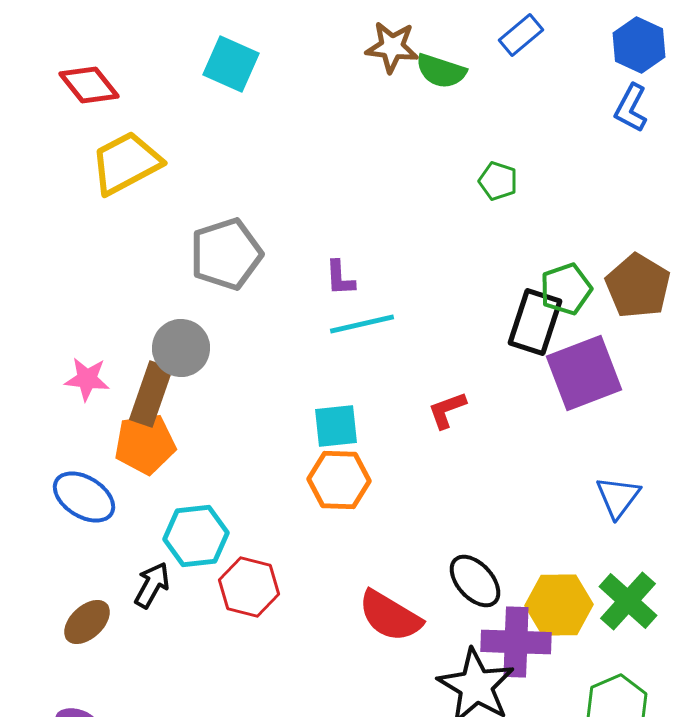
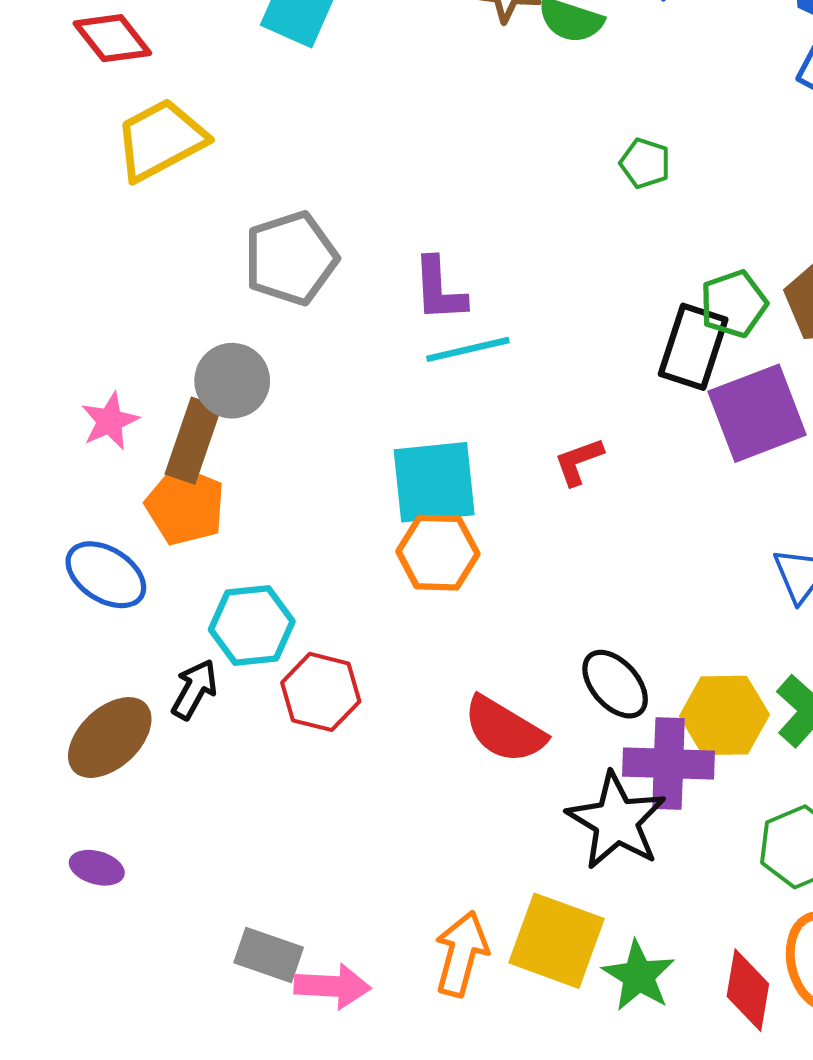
purple L-shape: (340, 278) -> (439, 290), size x1.4
pink star: (87, 379) -> (110, 421), turned -30
cyan square: (336, 426) -> (434, 482), size x1.5
orange pentagon: (145, 444) -> (185, 506), turned 30
brown ellipse: (87, 622) -> (110, 738), size x1.4

